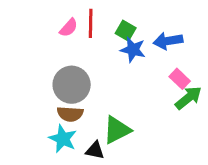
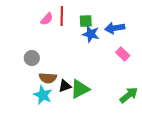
green square: (126, 31) -> (86, 21), turned -32
gray circle: (72, 85) -> (32, 58), moved, size x0.6
green arrow: (188, 98) -> (129, 95), moved
black triangle: (95, 150) -> (65, 86), moved, turned -32

